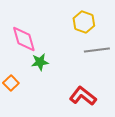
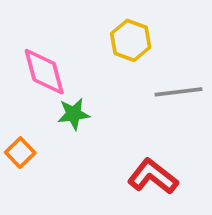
yellow hexagon: (84, 22) -> (131, 40), moved

